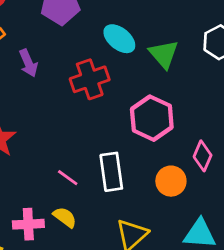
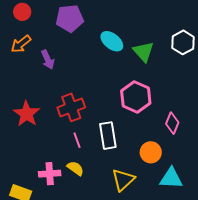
red cross: (90, 79) -> (71, 107), moved
pink line: (68, 178) -> (77, 140), turned 35
orange circle: (171, 181) -> (151, 152), moved

